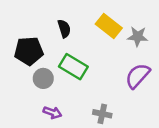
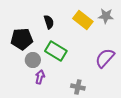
gray star: (138, 36) -> (106, 16), moved
purple arrow: (52, 113) -> (40, 77), moved, turned -96

